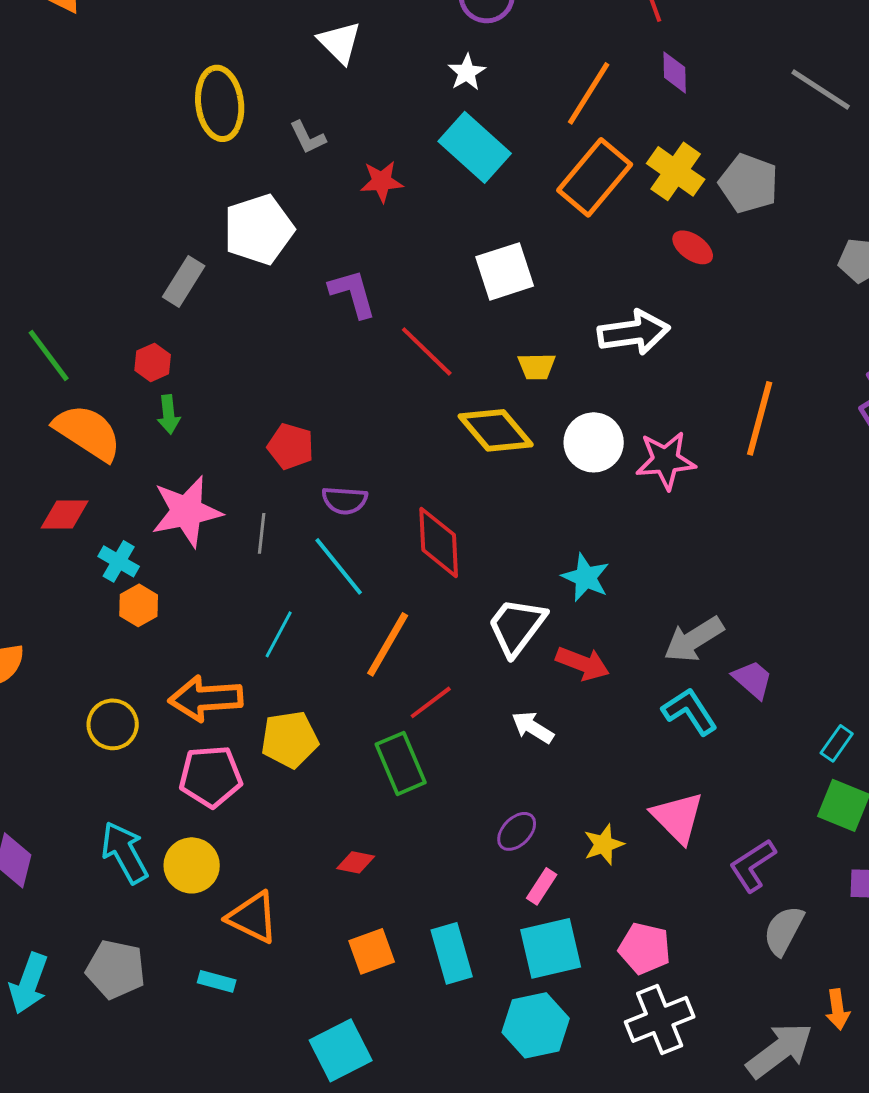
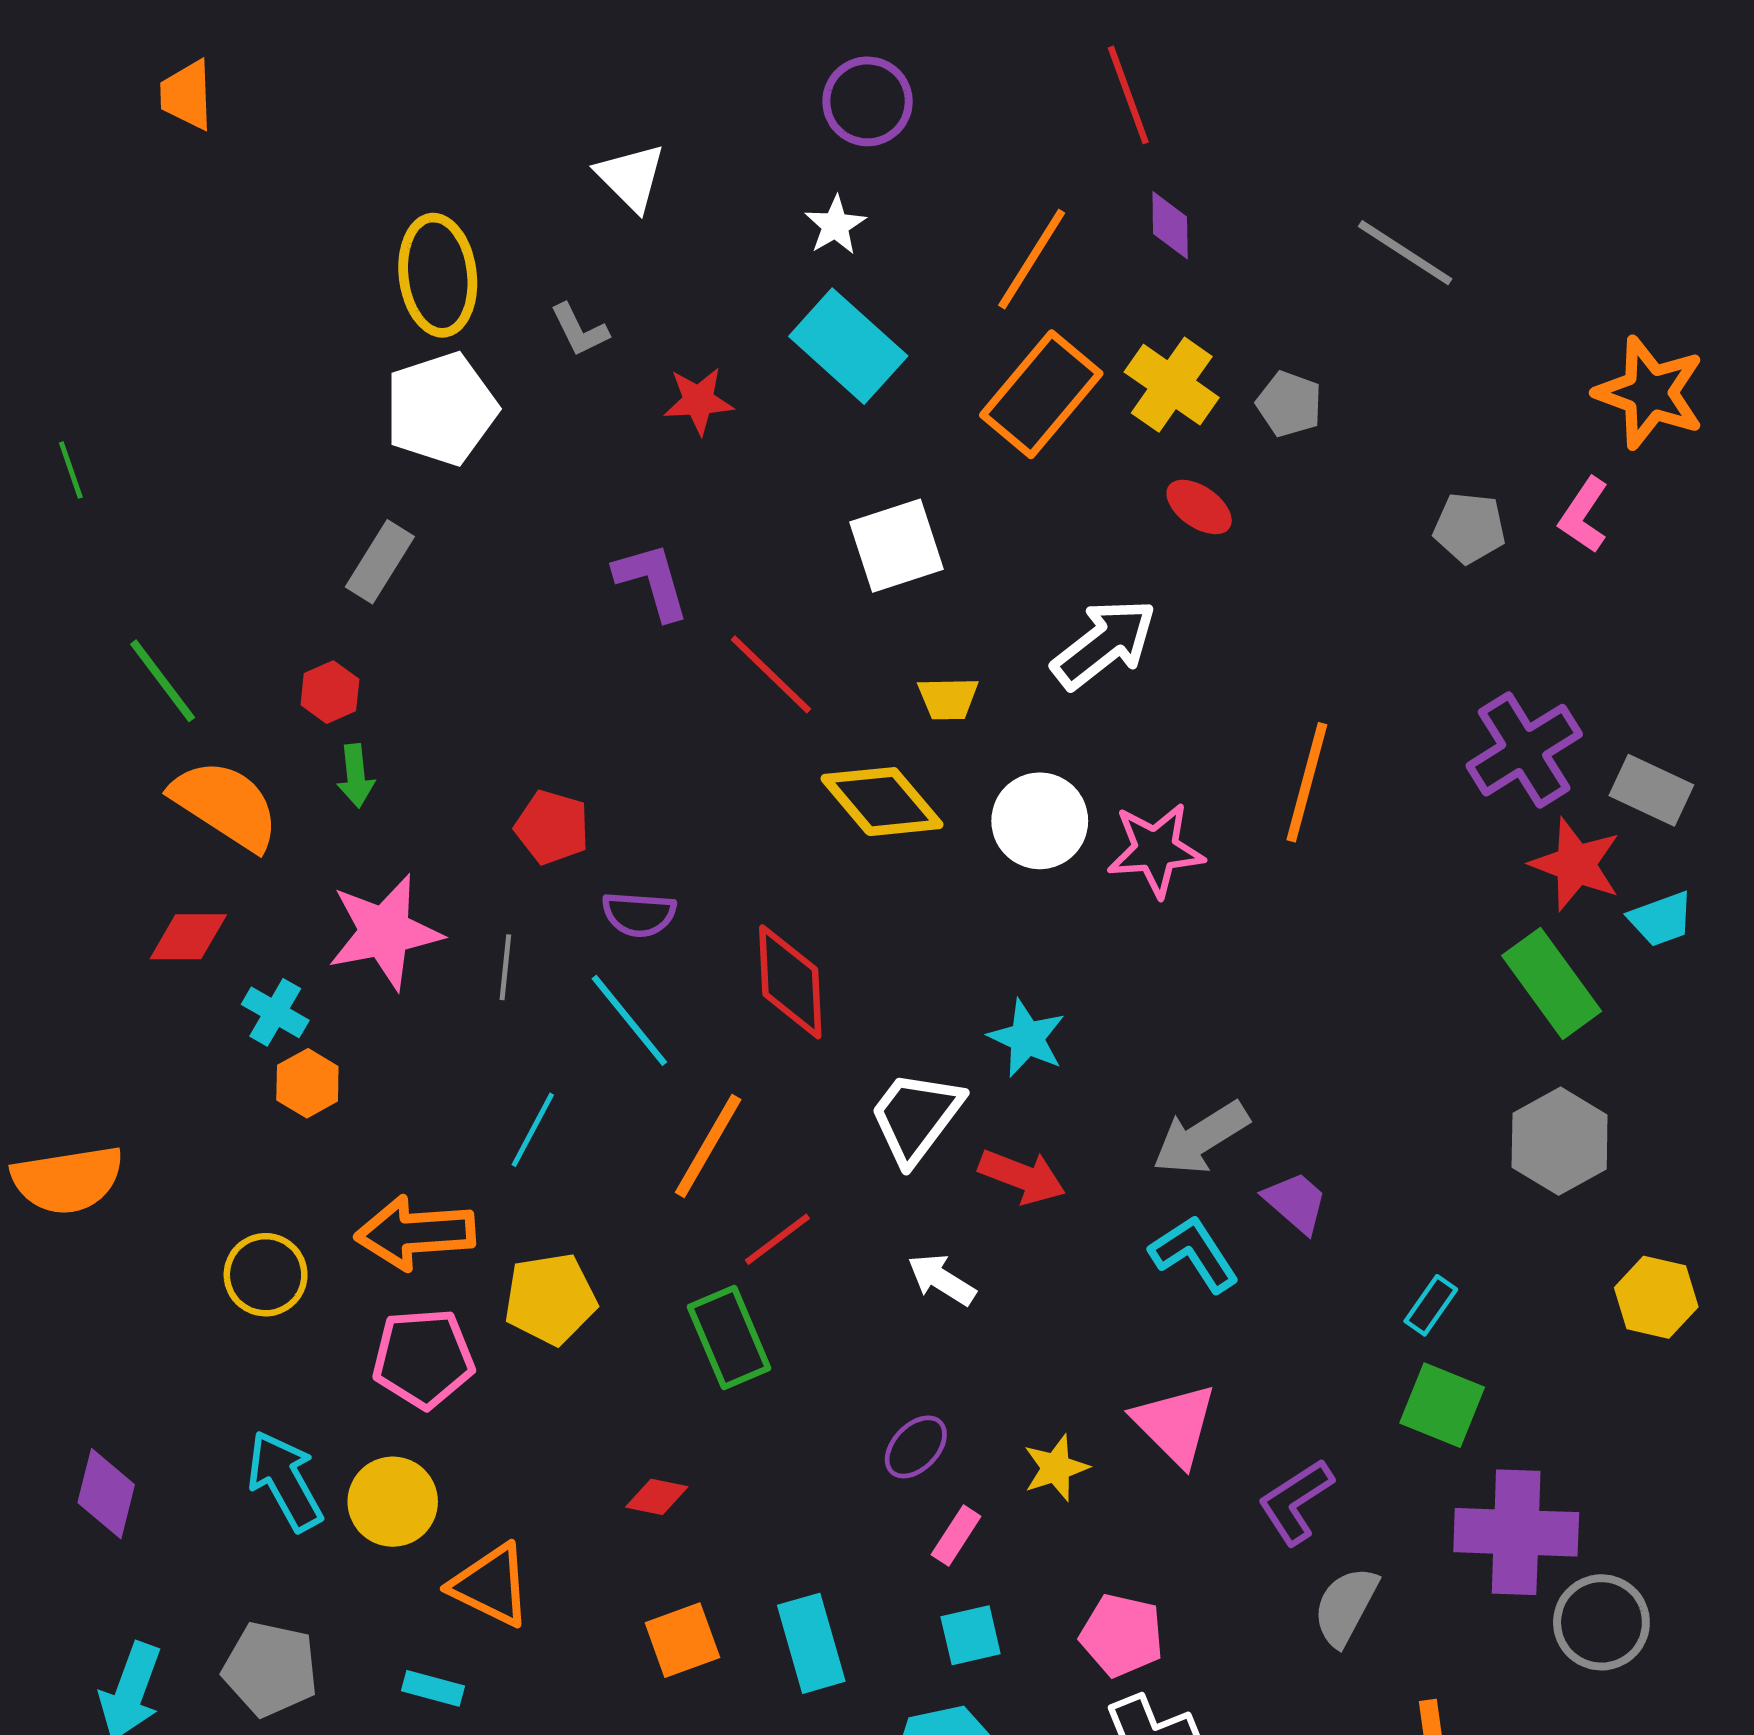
gray pentagon: (749, 183) -> (1289, 404), size x0.7
white pentagon: (259, 229) -> (441, 409), moved
white arrow: (634, 332) -> (1104, 644), turned -30
cyan square: (551, 948) -> (971, 1635), size x0.6

